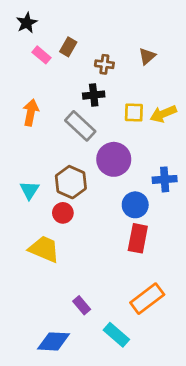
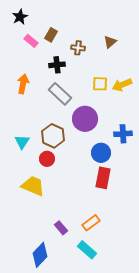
black cross: (94, 95) -> (57, 65), moved
orange rectangle: (147, 299) -> (91, 223), moved, size x0.7
blue diamond: (54, 341) -> (40, 255), turned -50

